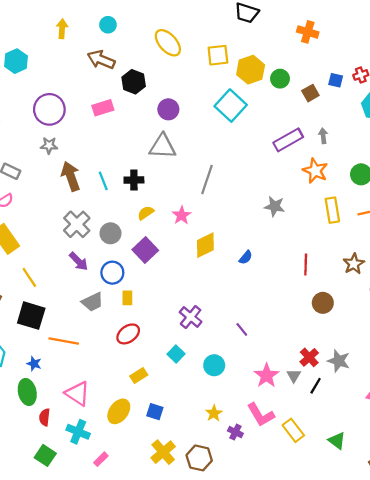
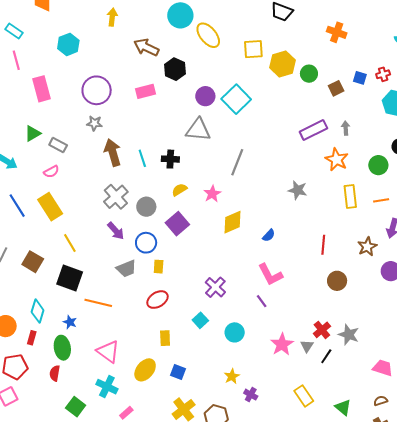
cyan circle: (108, 25) -> (180, 15), moved, size x1.6
cyan square: (231, 106) -> (236, 99), moved
yellow rectangle: (139, 375) -> (165, 338), turned -63
pink L-shape: (261, 415) -> (270, 275), moved
red semicircle: (44, 417) -> (55, 373), moved

